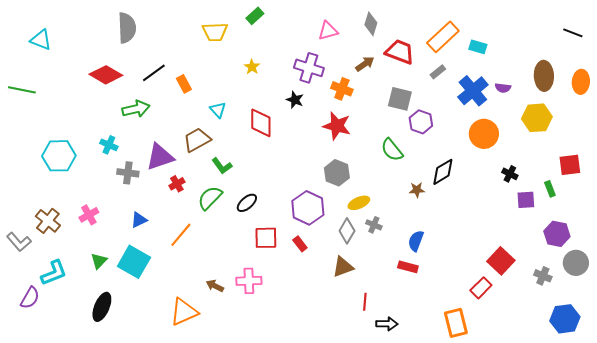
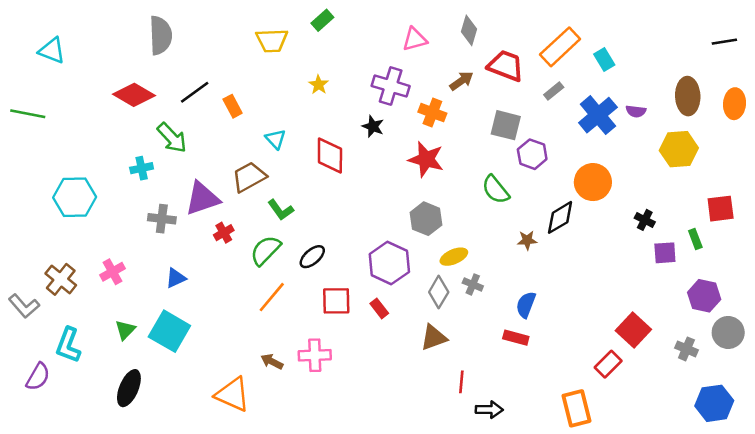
black line: (573, 33) -> (724, 42), turned -30
cyan rectangle: (478, 47) -> (604, 59), turned 42
green arrow: (136, 109) -> (172, 138), turned 60
orange circle: (484, 134) -> (593, 182), moved
cyan cross: (109, 145) -> (142, 168), moved, turned -36
orange line: (181, 235) -> (272, 297), moved
cyan L-shape: (54, 273) -> (68, 345), turned 132
orange triangle: (184, 312) -> (233, 394), turned 48

